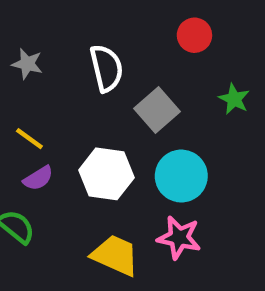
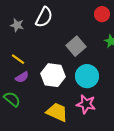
red circle: (194, 35) -> (102, 14), moved
white semicircle: (106, 68) -> (44, 17), moved, turned 40

